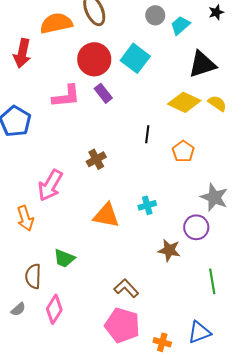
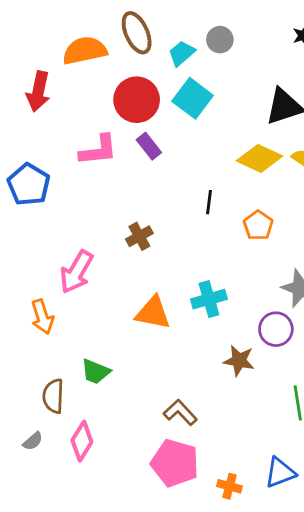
cyan trapezoid: (180, 25) -> (182, 53), moved
cyan cross: (147, 205) -> (209, 299), size x1.4

